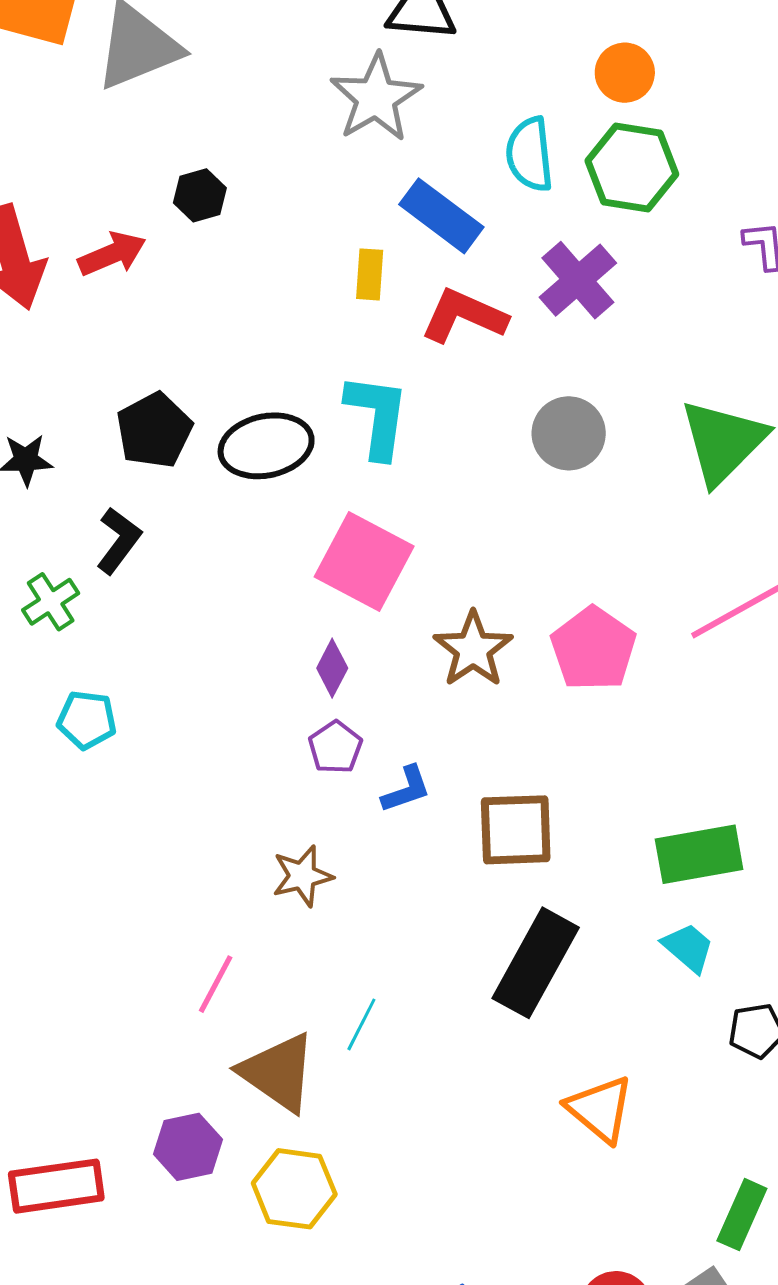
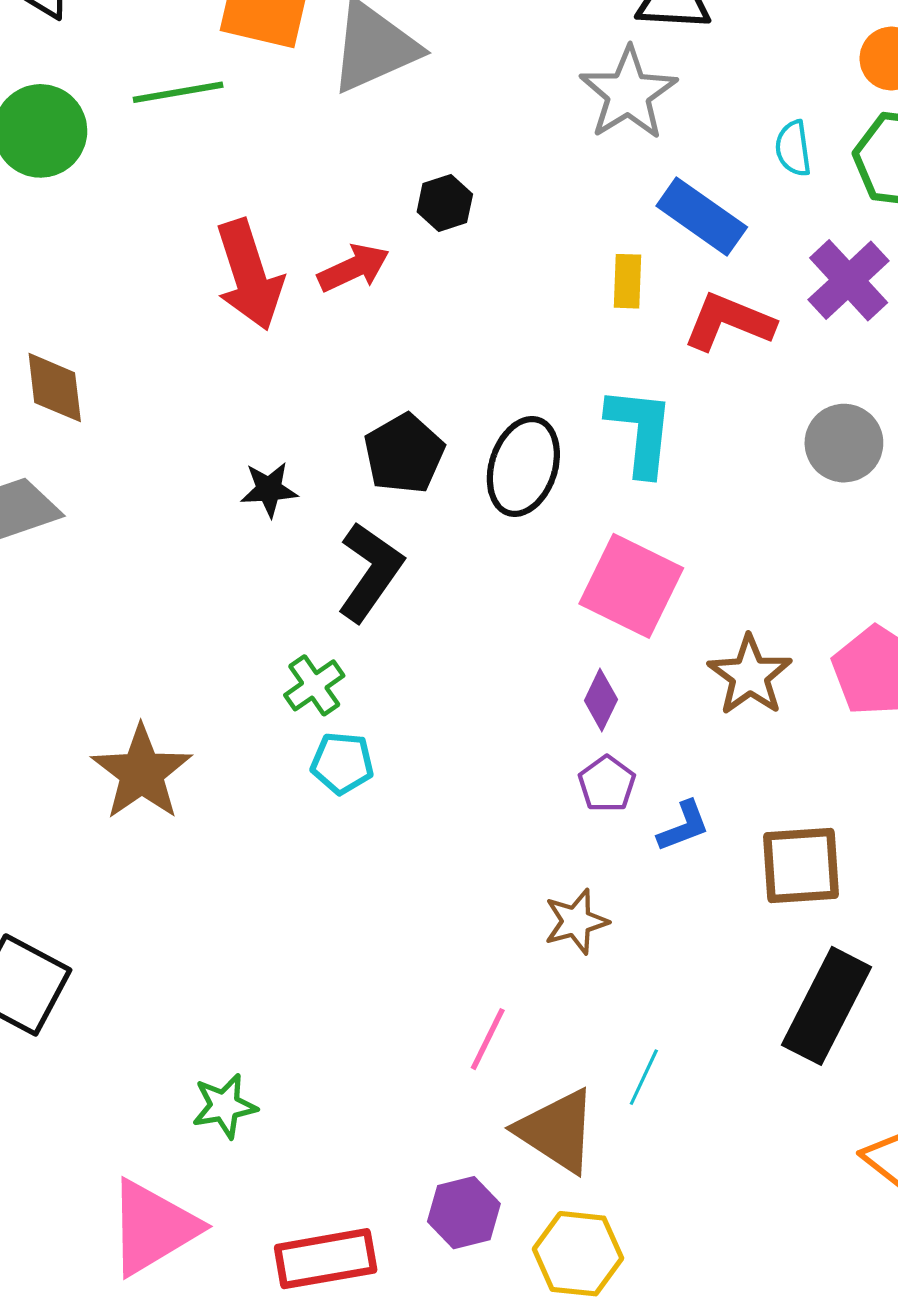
cyan semicircle: (530, 154) -> (793, 148), size x0.7
black ellipse: (266, 446) -> (523, 466), turned -58
black L-shape: (119, 541) -> (370, 572), size x1.4
green cross: (51, 602) -> (314, 685), moved

